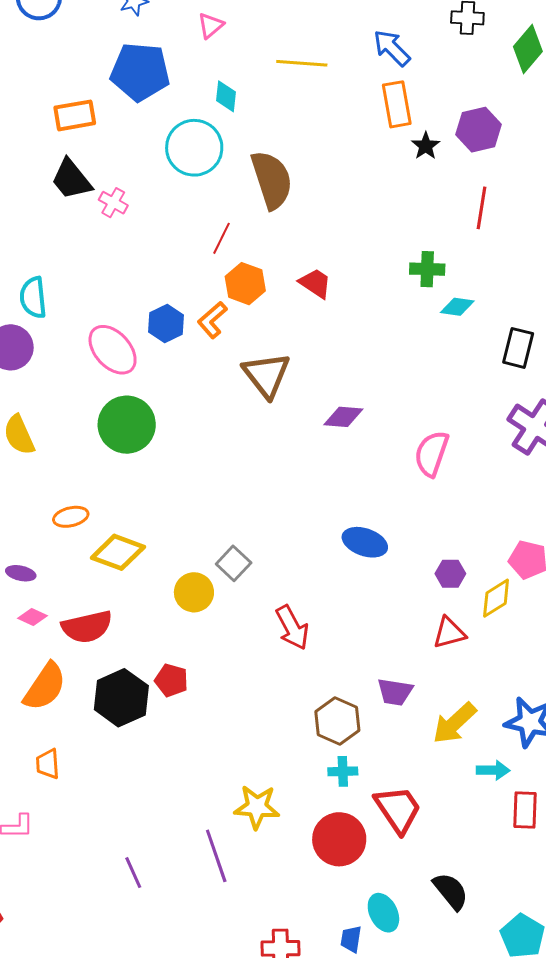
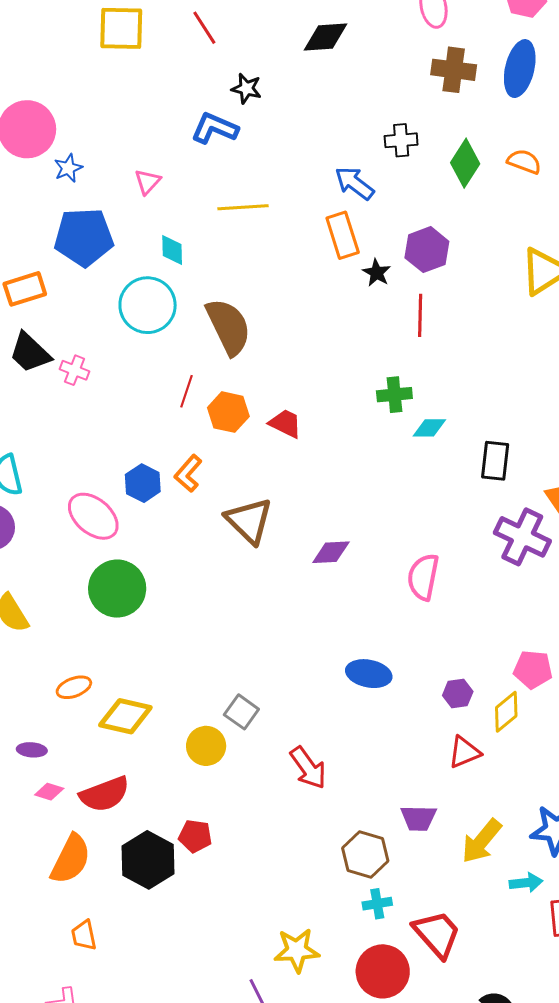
blue arrow: (392, 48) -> (354, 183), moved
red line: (481, 208) -> (420, 315), moved
orange hexagon: (245, 284) -> (228, 412), moved

